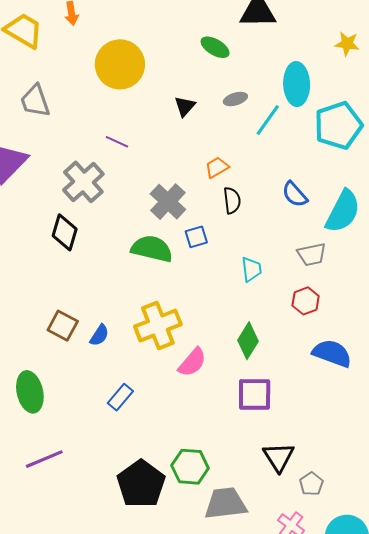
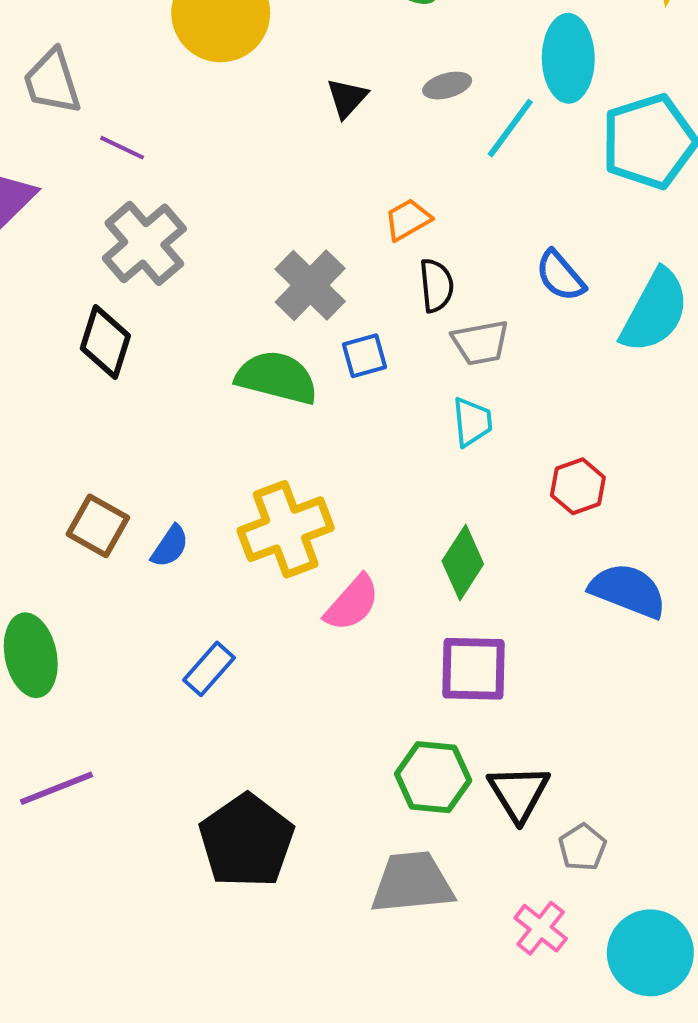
purple line: (117, 142) -> (122, 148), moved
gray trapezoid: (312, 254) -> (480, 343), moved
green hexagon: (190, 467) -> (433, 777), moved

